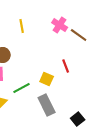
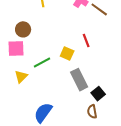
gray rectangle: (47, 105) -> (79, 80), moved

